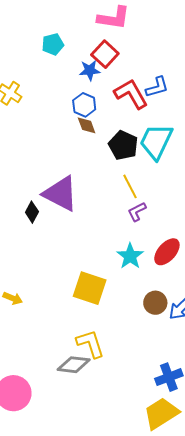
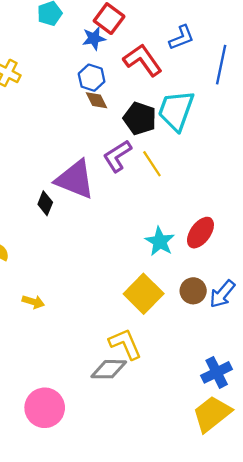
blue L-shape: (157, 87) -> (182, 38), moved
purple L-shape: (137, 212) -> (117, 156), moved, size x1.4
yellow square: (90, 288) -> (144, 294), moved, turned 32

